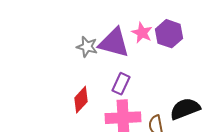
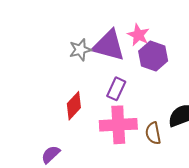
purple hexagon: (169, 34) -> (153, 56), moved
gray star: (87, 47) -> (80, 50), turned -30

